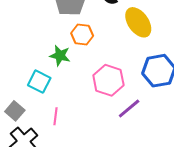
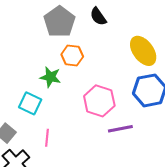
yellow ellipse: (138, 22) -> (143, 51), moved
purple line: (129, 109) -> (120, 129), turned 30

